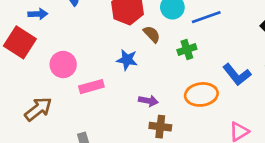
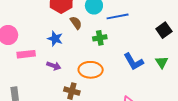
orange ellipse: (201, 94) -> (91, 70), moved
purple arrow: (148, 101) -> (54, 66), moved

